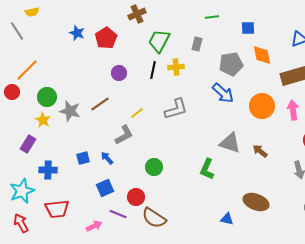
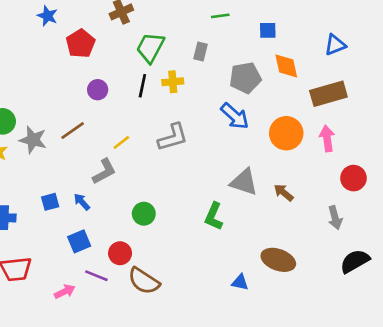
blue star: (77, 33) -> (47, 16), moved

